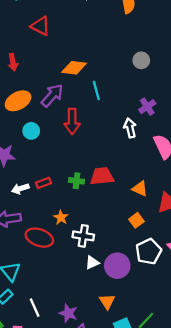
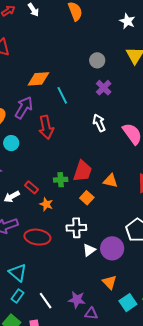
purple cross: (147, 107) -> (104, 88), moved
red trapezoid: (102, 176) -> (83, 171), turned 125
red rectangle: (44, 183) -> (31, 187), turned 72
orange triangle: (140, 189) -> (110, 181), moved
orange star: (61, 218) -> (46, 204), moved
orange square: (136, 220) -> (87, 198), moved

